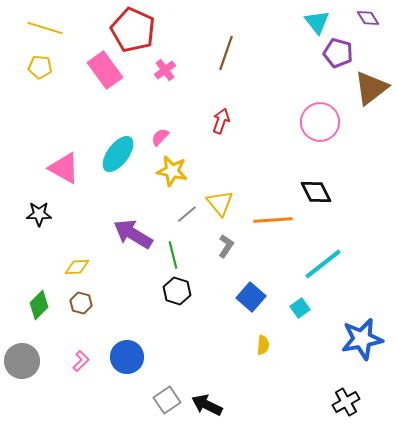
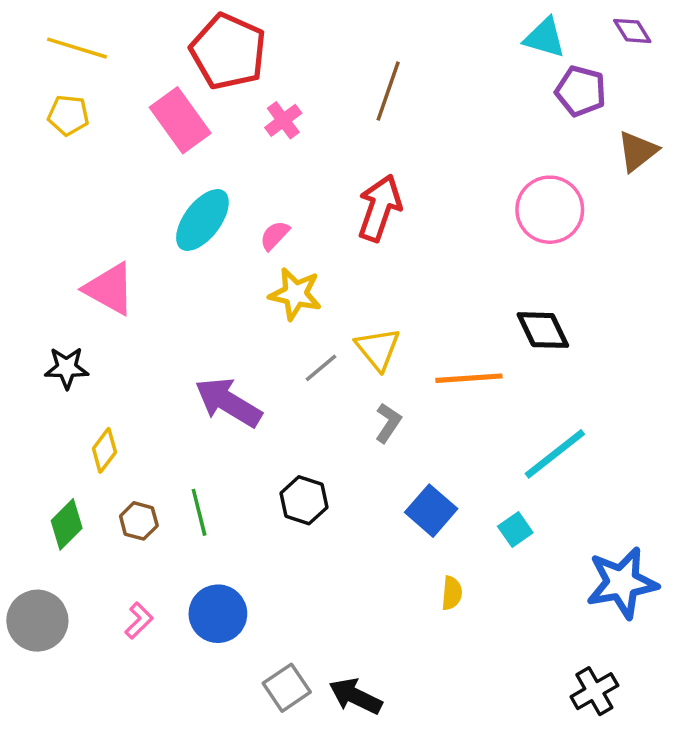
cyan triangle: (317, 22) -> (545, 38), turned -36
brown triangle: (371, 88) -> (637, 151), size x0.7
red arrow: (221, 121) -> (380, 208), size x1.5
cyan ellipse: (118, 154) -> (202, 220), moved
green line: (173, 255) -> (199, 512), moved
yellow diamond: (77, 267) -> (104, 450), moved, turned -50

